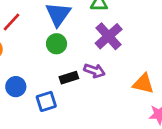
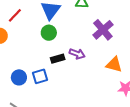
purple cross: (109, 36) -> (103, 30), moved
blue circle: (16, 87) -> (19, 77), moved

